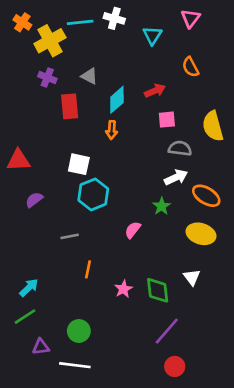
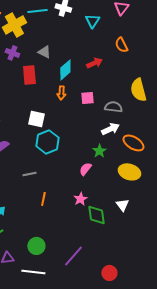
pink square: (167, 120) -> (87, 98), moved
pink semicircle: (133, 230) -> (85, 169), moved
pink star: (123, 289) -> (80, 199), moved
purple line: (167, 331) -> (73, 256), moved

